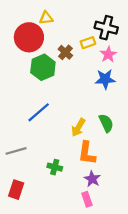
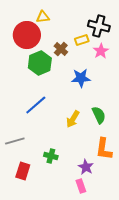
blue star: (105, 79) -> (81, 78), moved
orange L-shape: (87, 153) -> (104, 149), moved
red rectangle: (16, 190) -> (23, 171), moved

